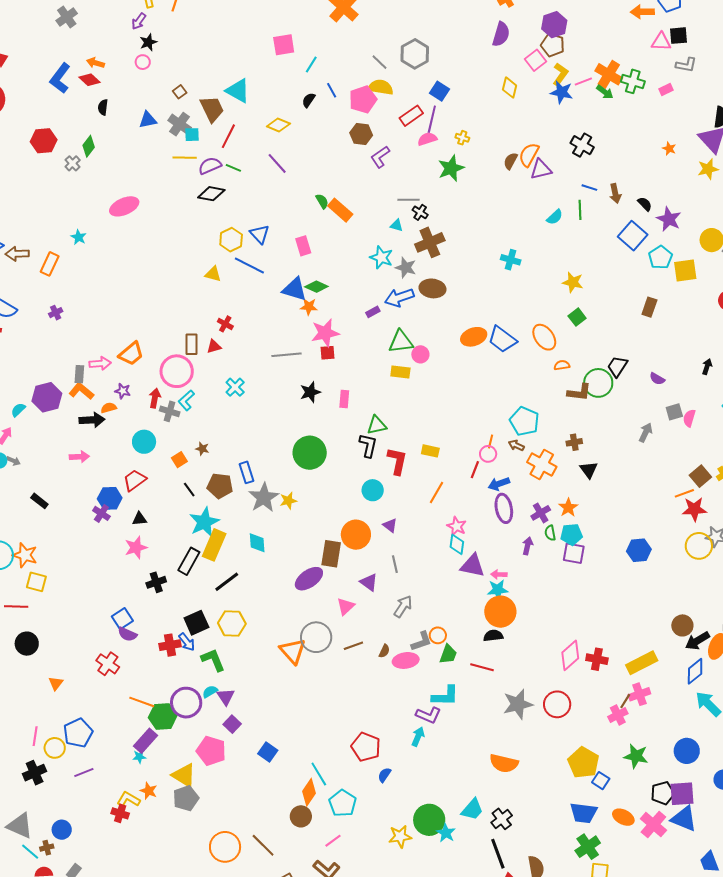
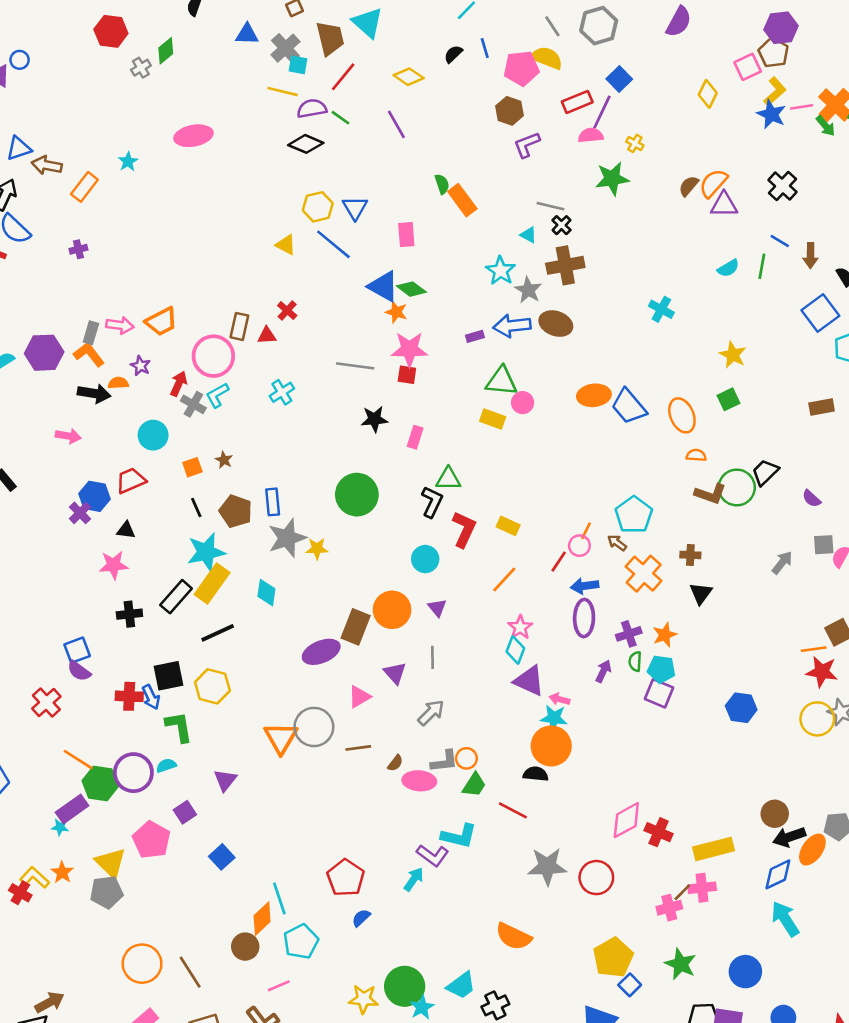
purple semicircle: (501, 34) -> (679, 22), moved
brown rectangle: (649, 307) -> (822, 407), turned 48
purple triangle: (226, 697) -> (225, 780), moved

